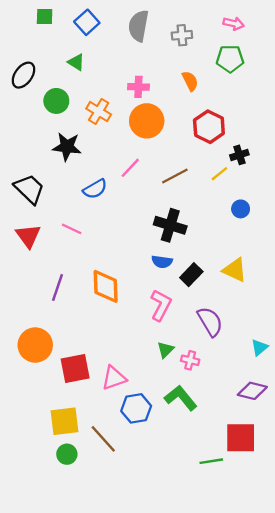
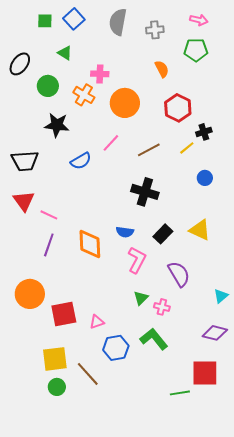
green square: (45, 16) -> (45, 21), moved
pink cross: (138, 87) -> (100, 74), moved
black trapezoid: (29, 189) -> (25, 161), turned 132
pink line: (72, 229) -> (49, 215), moved
blue semicircle: (162, 262) -> (125, 232), moved
pink triangle: (114, 378) -> (97, 322), size x0.7

